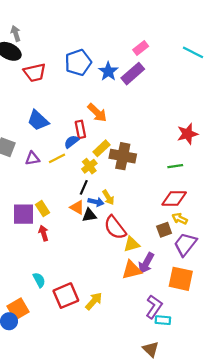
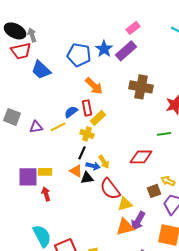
gray arrow: (16, 33) -> (32, 35), moved
blue pentagon: (78, 62) -> (79, 55), moved, turned 30
red trapezoid: (35, 72) -> (21, 51), moved
blue trapezoid: (38, 120) -> (41, 70), moved
red rectangle: (80, 129) -> (87, 108), moved
brown cross: (123, 156) -> (141, 87), moved
yellow cross: (89, 166) -> (87, 134), turned -32
red diamond: (174, 199) -> (141, 157), moved
yellow rectangle: (42, 209) -> (45, 172), turned -56
cyan semicircle: (39, 280) -> (42, 236), size x1.6

